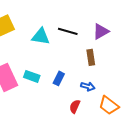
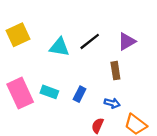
black line: (68, 31) -> (90, 41), turned -54

